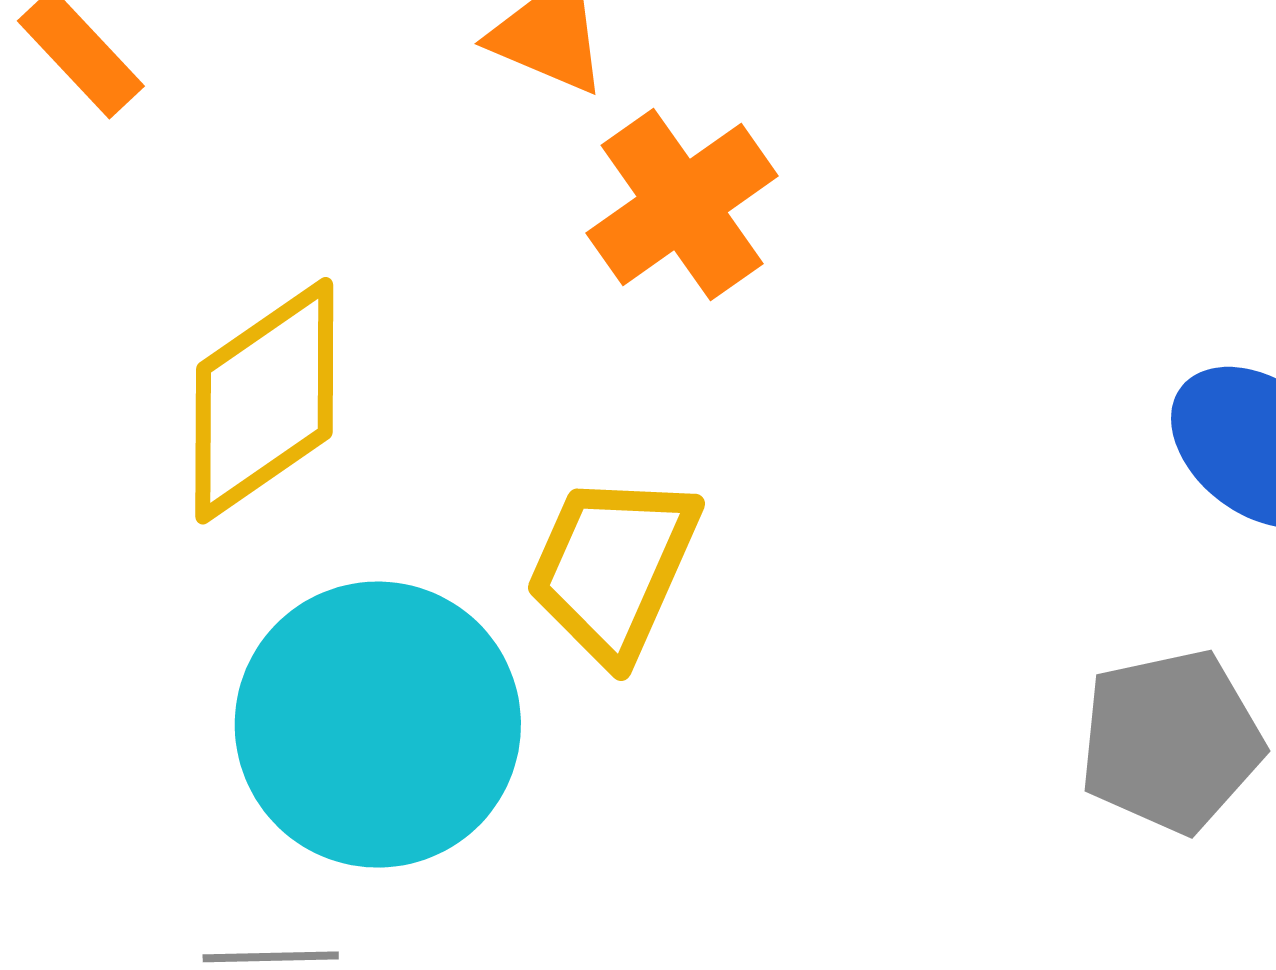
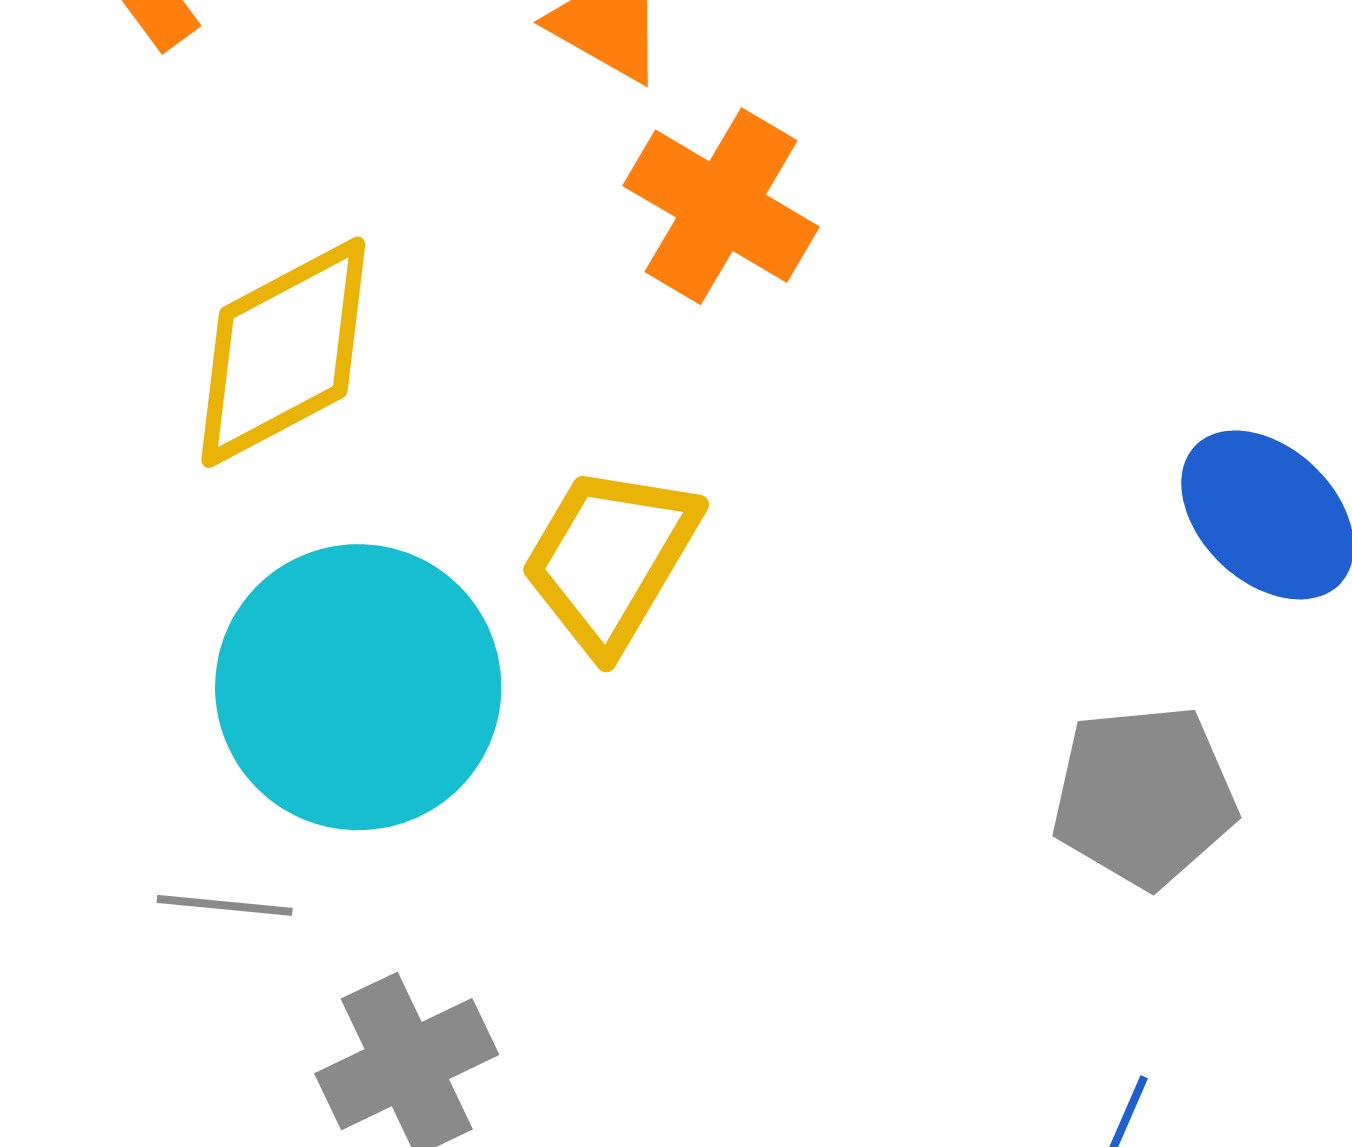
orange cross: (682, 205) -> (721, 206), turned -31

